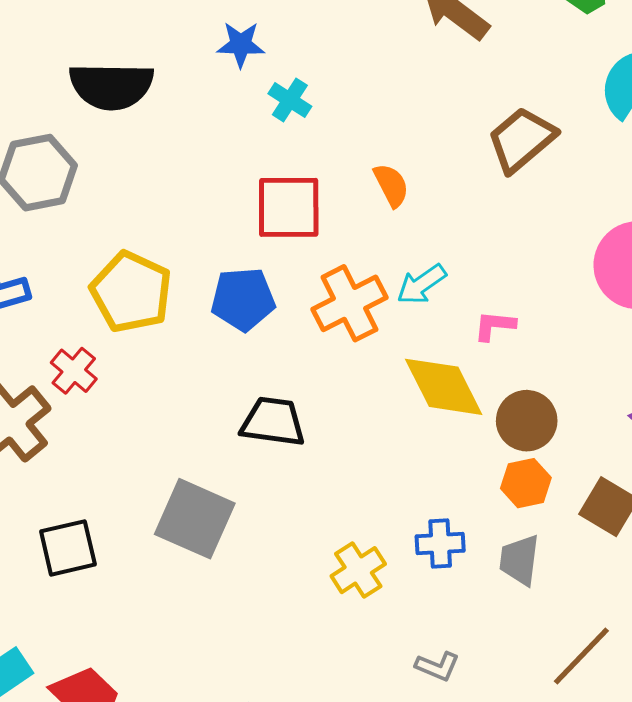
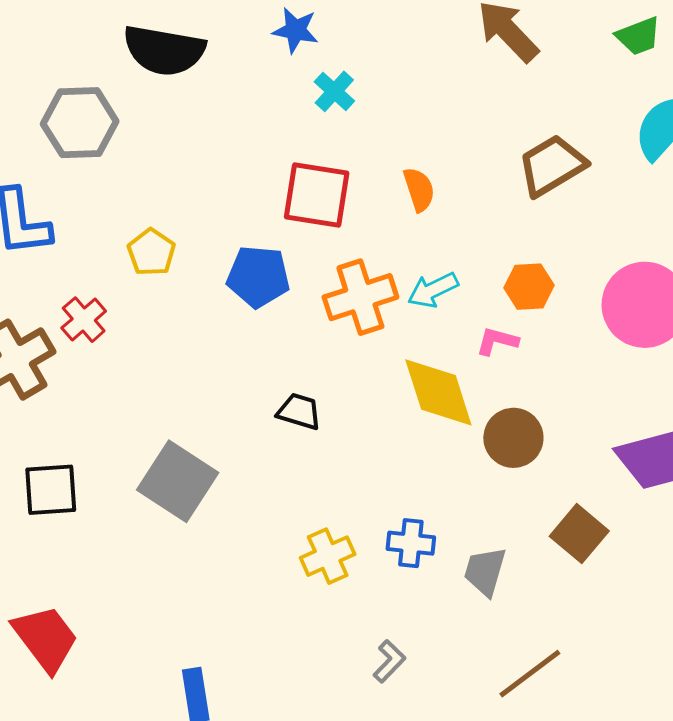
yellow pentagon: (131, 292) -> (151, 252), size x0.6
black trapezoid: (273, 422) -> (299, 411), moved, size x0.7
orange hexagon: (526, 483) -> (529, 287), moved
gray L-shape: (437, 666) -> (389, 661), turned -78

